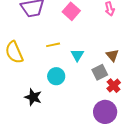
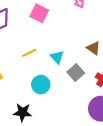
gray square: (100, 72) -> (76, 73), moved

